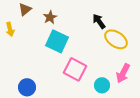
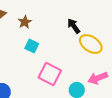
cyan square: (57, 41) -> (32, 46), size x0.6
pink arrow: (123, 73) -> (98, 78), turned 42

